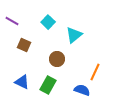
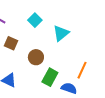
brown circle: (57, 59) -> (36, 57), moved
green rectangle: (48, 85) -> (50, 77), moved

